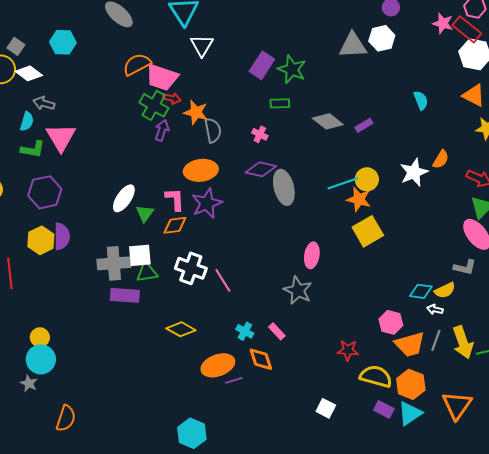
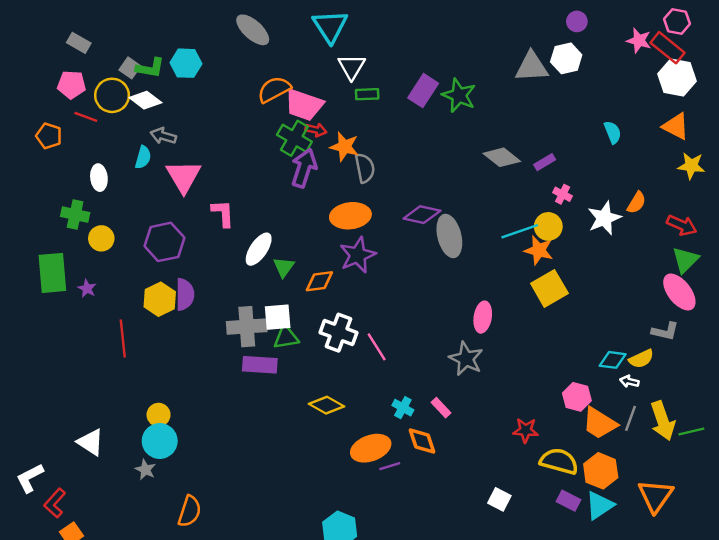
green rectangle: (280, 103) -> (367, 94), moved
purple arrow: (162, 130) -> (304, 168), size x1.5
pink cross: (260, 134) -> (563, 194), moved
green L-shape: (33, 149) -> (150, 68), moved
pink L-shape: (175, 199) -> (223, 213), moved
orange trapezoid: (410, 344) -> (600, 423), turned 48

